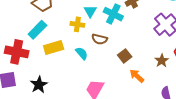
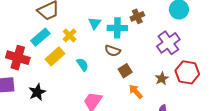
cyan cross: (113, 14) -> (117, 28), turned -30
yellow cross: (77, 24) -> (70, 35), moved, turned 32
brown semicircle: (100, 39) -> (113, 51), moved
yellow rectangle: (54, 48) -> (55, 56), turned -30

